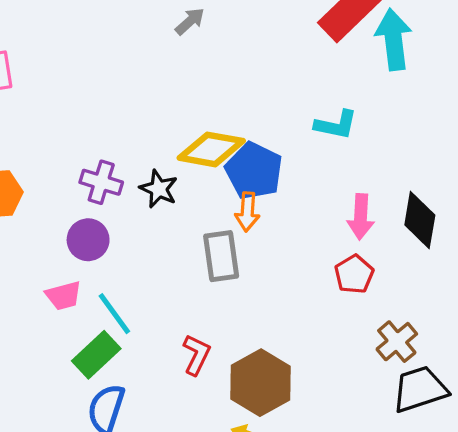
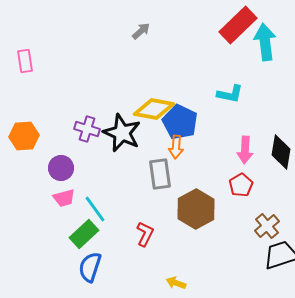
black star: (159, 189) -> (122, 133), size x1.6
purple circle: (88, 240) -> (61, 168), moved
brown hexagon: (260, 383) -> (196, 209), moved

